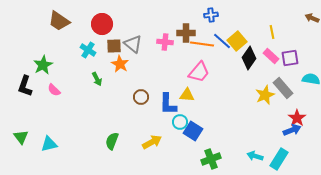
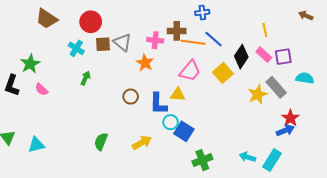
yellow square: (237, 41) -> (223, 73), moved
orange star: (120, 64) -> (145, 63), moved
green arrow: (97, 79) -> (86, 78), turned -128

